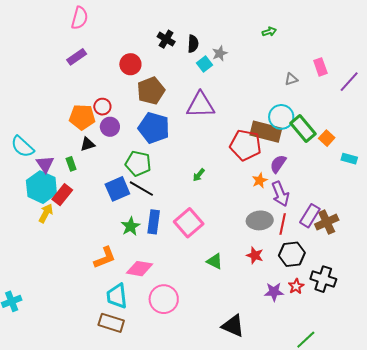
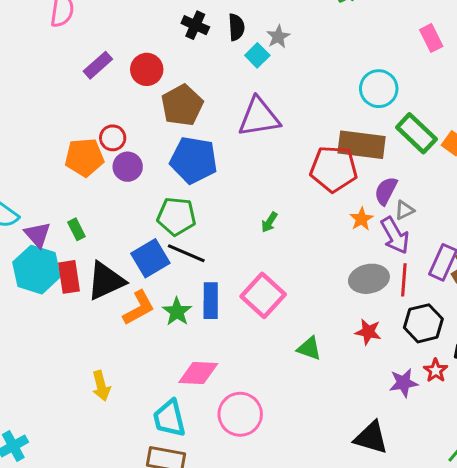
purple rectangle: (77, 57) -> (98, 65), moved
gray triangle: (291, 79) -> (404, 210), moved
cyan circle: (281, 117) -> (379, 89), moved
black triangle: (88, 144) -> (106, 281), moved, size x1.8
red rectangle: (62, 195) -> (69, 277), turned -40
yellow arrow: (46, 213) -> (101, 386), moved, turned 144
orange L-shape: (105, 258) -> (139, 308), moved
black triangle: (233, 326) -> (371, 438), moved

